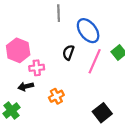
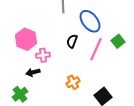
orange cross: (56, 96) -> (73, 82), moved

